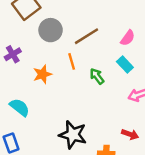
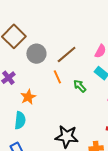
orange star: (42, 74) -> (28, 97), moved
cyan semicircle: (20, 107) -> (20, 120), turned 66

